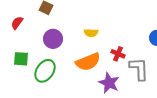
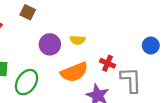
purple circle: (53, 39) -> (50, 44), moved

